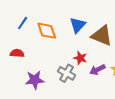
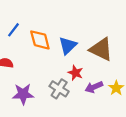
blue triangle: (78, 25) -> (68, 46), moved

